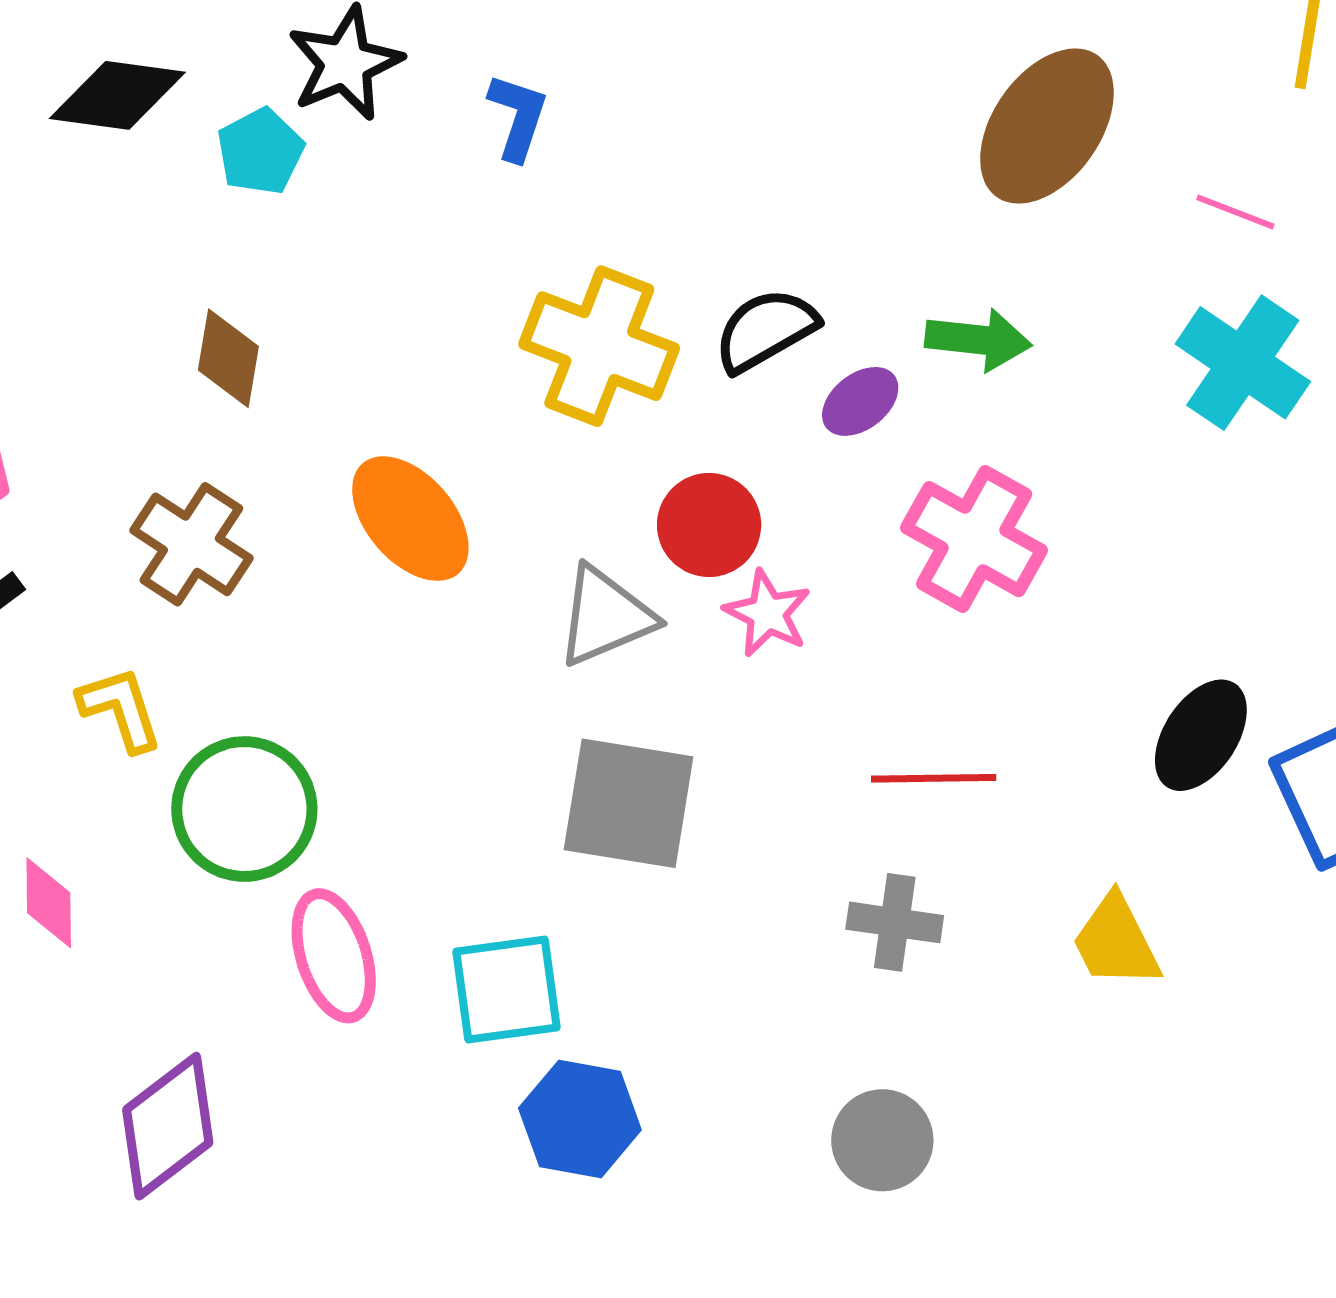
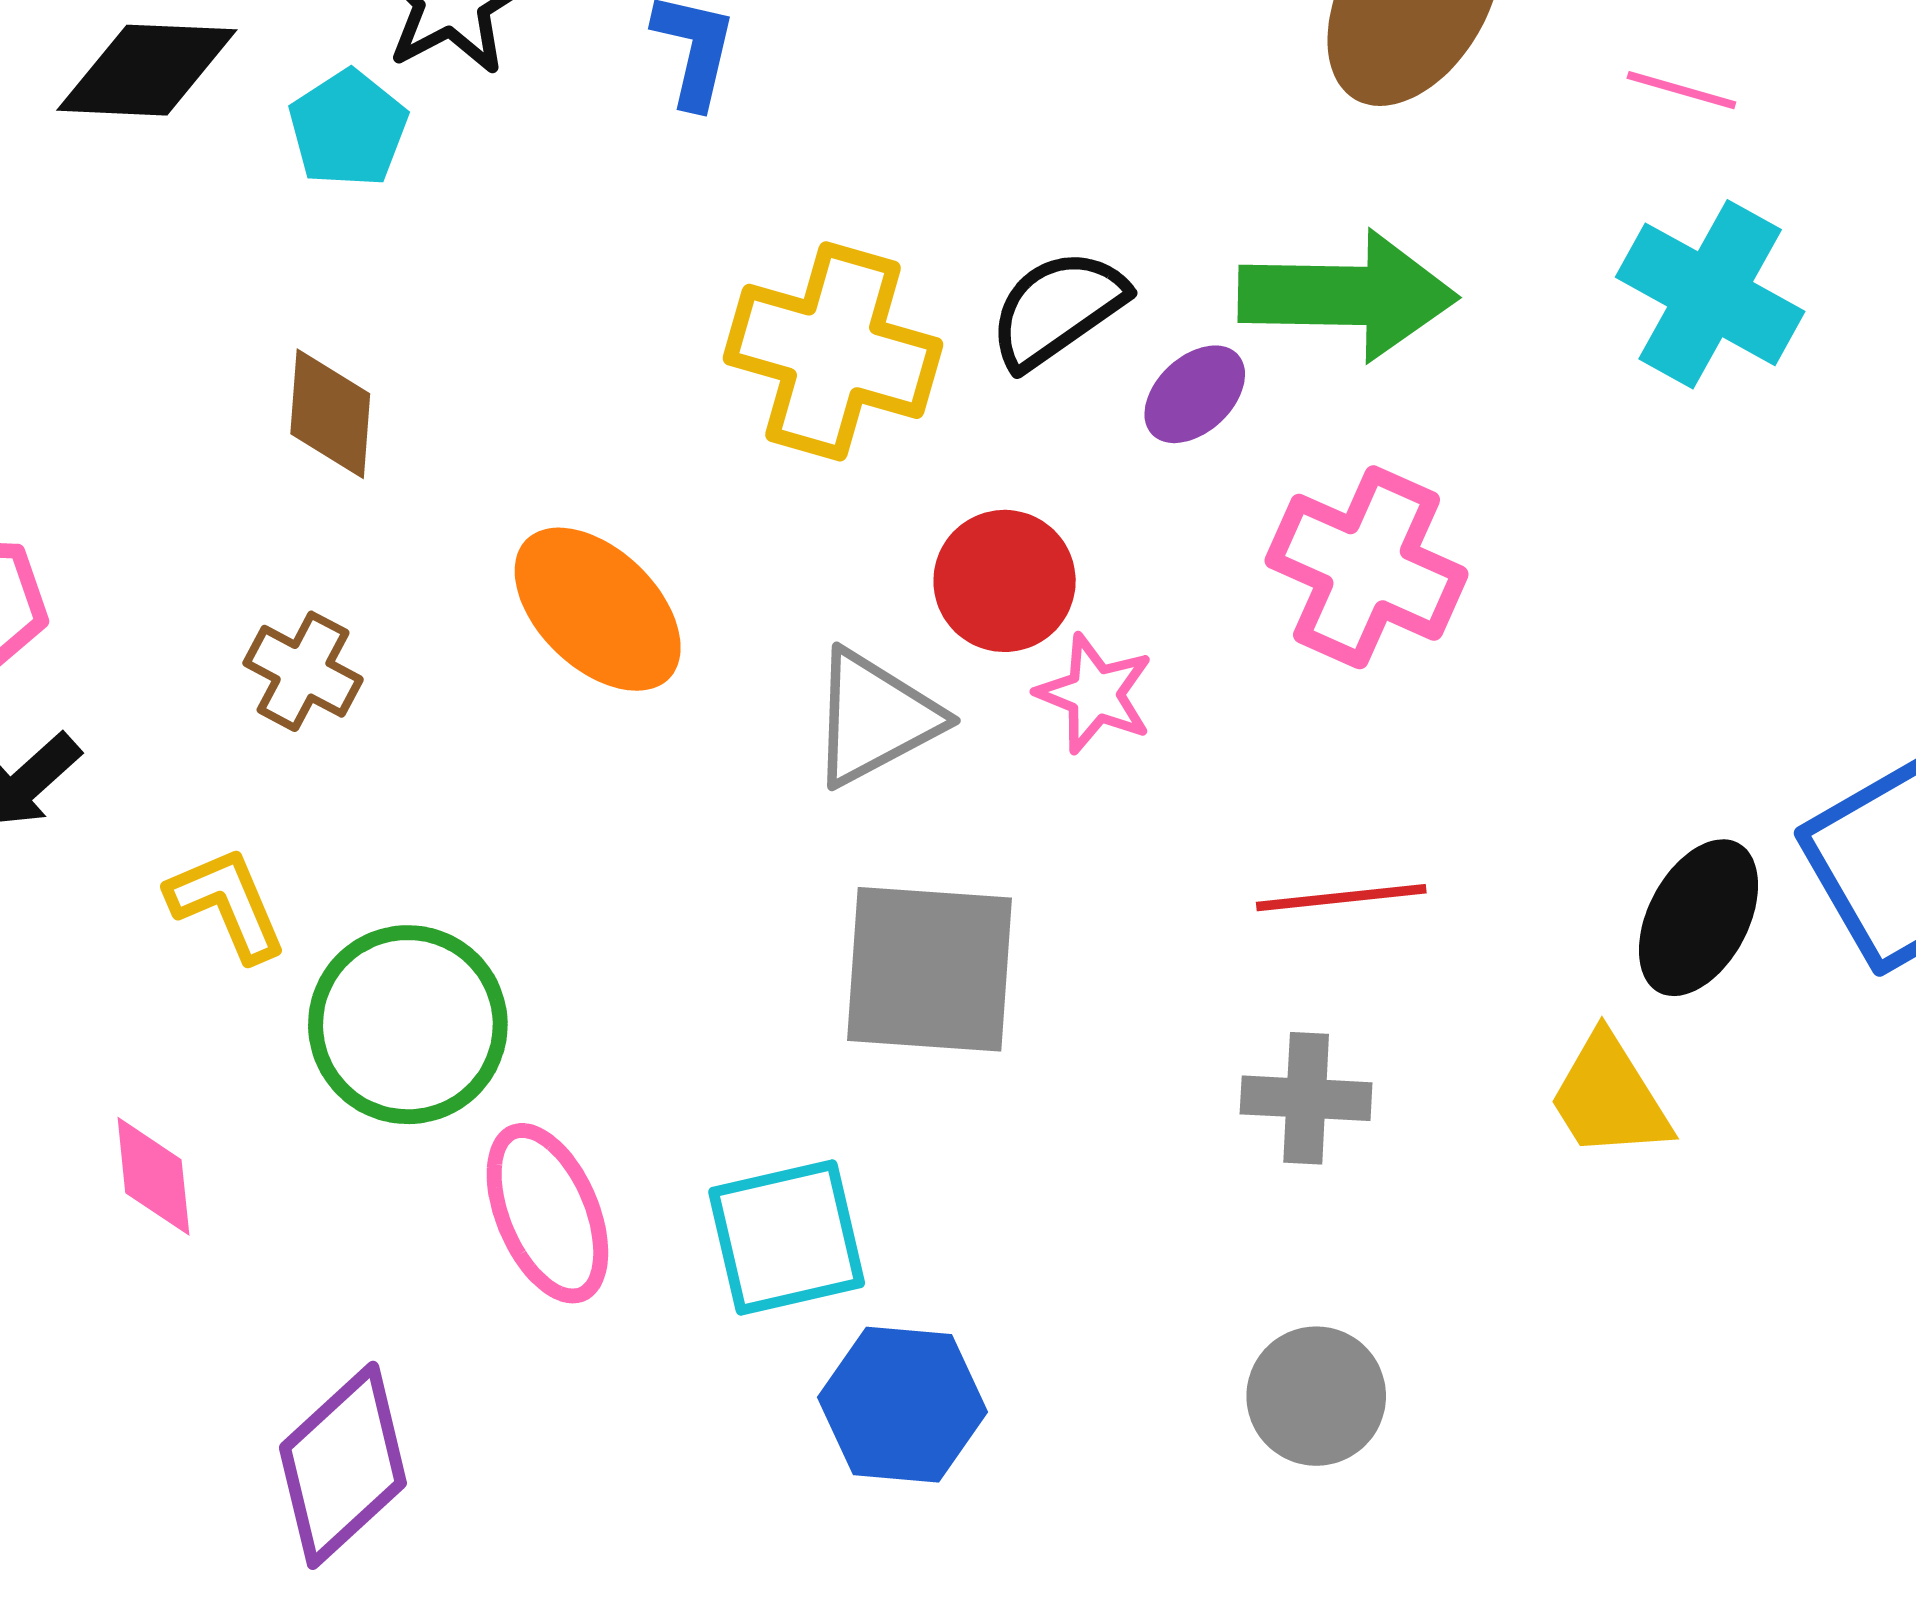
green arrow: (978, 340) -> (1348, 296), size x1.5
brown cross: (191, 544) -> (303, 671), size x0.7
black ellipse: (1201, 735) -> (1698, 918), moved

